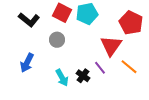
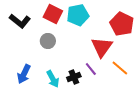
blue arrow: (27, 63) -> (24, 74), moved
black cross: (83, 76) -> (74, 77), turned 32

